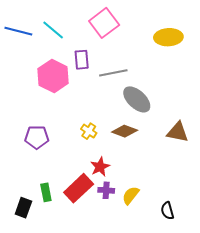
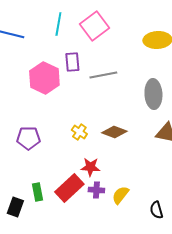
cyan line: (53, 30) -> (58, 24), moved, turned 60
gray ellipse: (137, 99) -> (153, 94), moved, turned 44
red star: (100, 167) -> (90, 167), turned 30

